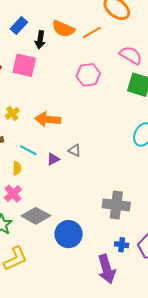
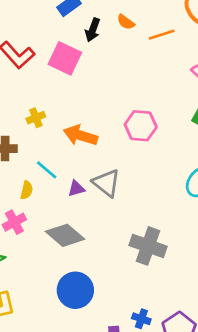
orange semicircle: (63, 29) -> (126, 22), size x0.6
pink hexagon: (88, 75) -> (141, 126), moved
gray triangle: (75, 150) -> (107, 183), size x1.6
gray cross: (116, 205) -> (148, 246), moved
gray diamond: (36, 216) -> (65, 235), moved

